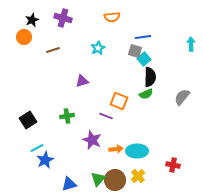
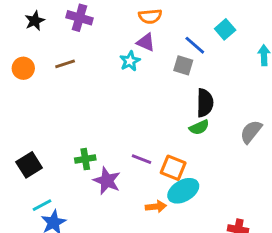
orange circle: (24, 37) -> (23, 68), moved
blue line: (143, 37) -> (195, 45), turned 49
cyan square: (144, 59) -> (225, 29), moved
purple triangle: (82, 81) -> (146, 42), moved, turned 40
orange square: (119, 101) -> (173, 168), moved
purple star: (92, 140) -> (107, 181), moved
cyan ellipse: (137, 151) -> (183, 191), moved, turned -30

